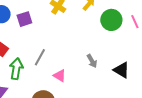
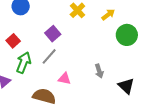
purple square: (24, 19) -> (53, 34), moved, turned -35
pink triangle: (60, 76) -> (65, 79), turned -32

